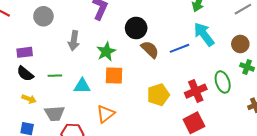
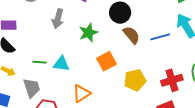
orange square: (114, 75) -> (107, 61), moved, turned -36
green line: (55, 76) -> (39, 62), moved
gray trapezoid: (54, 113) -> (32, 88), turned -110

